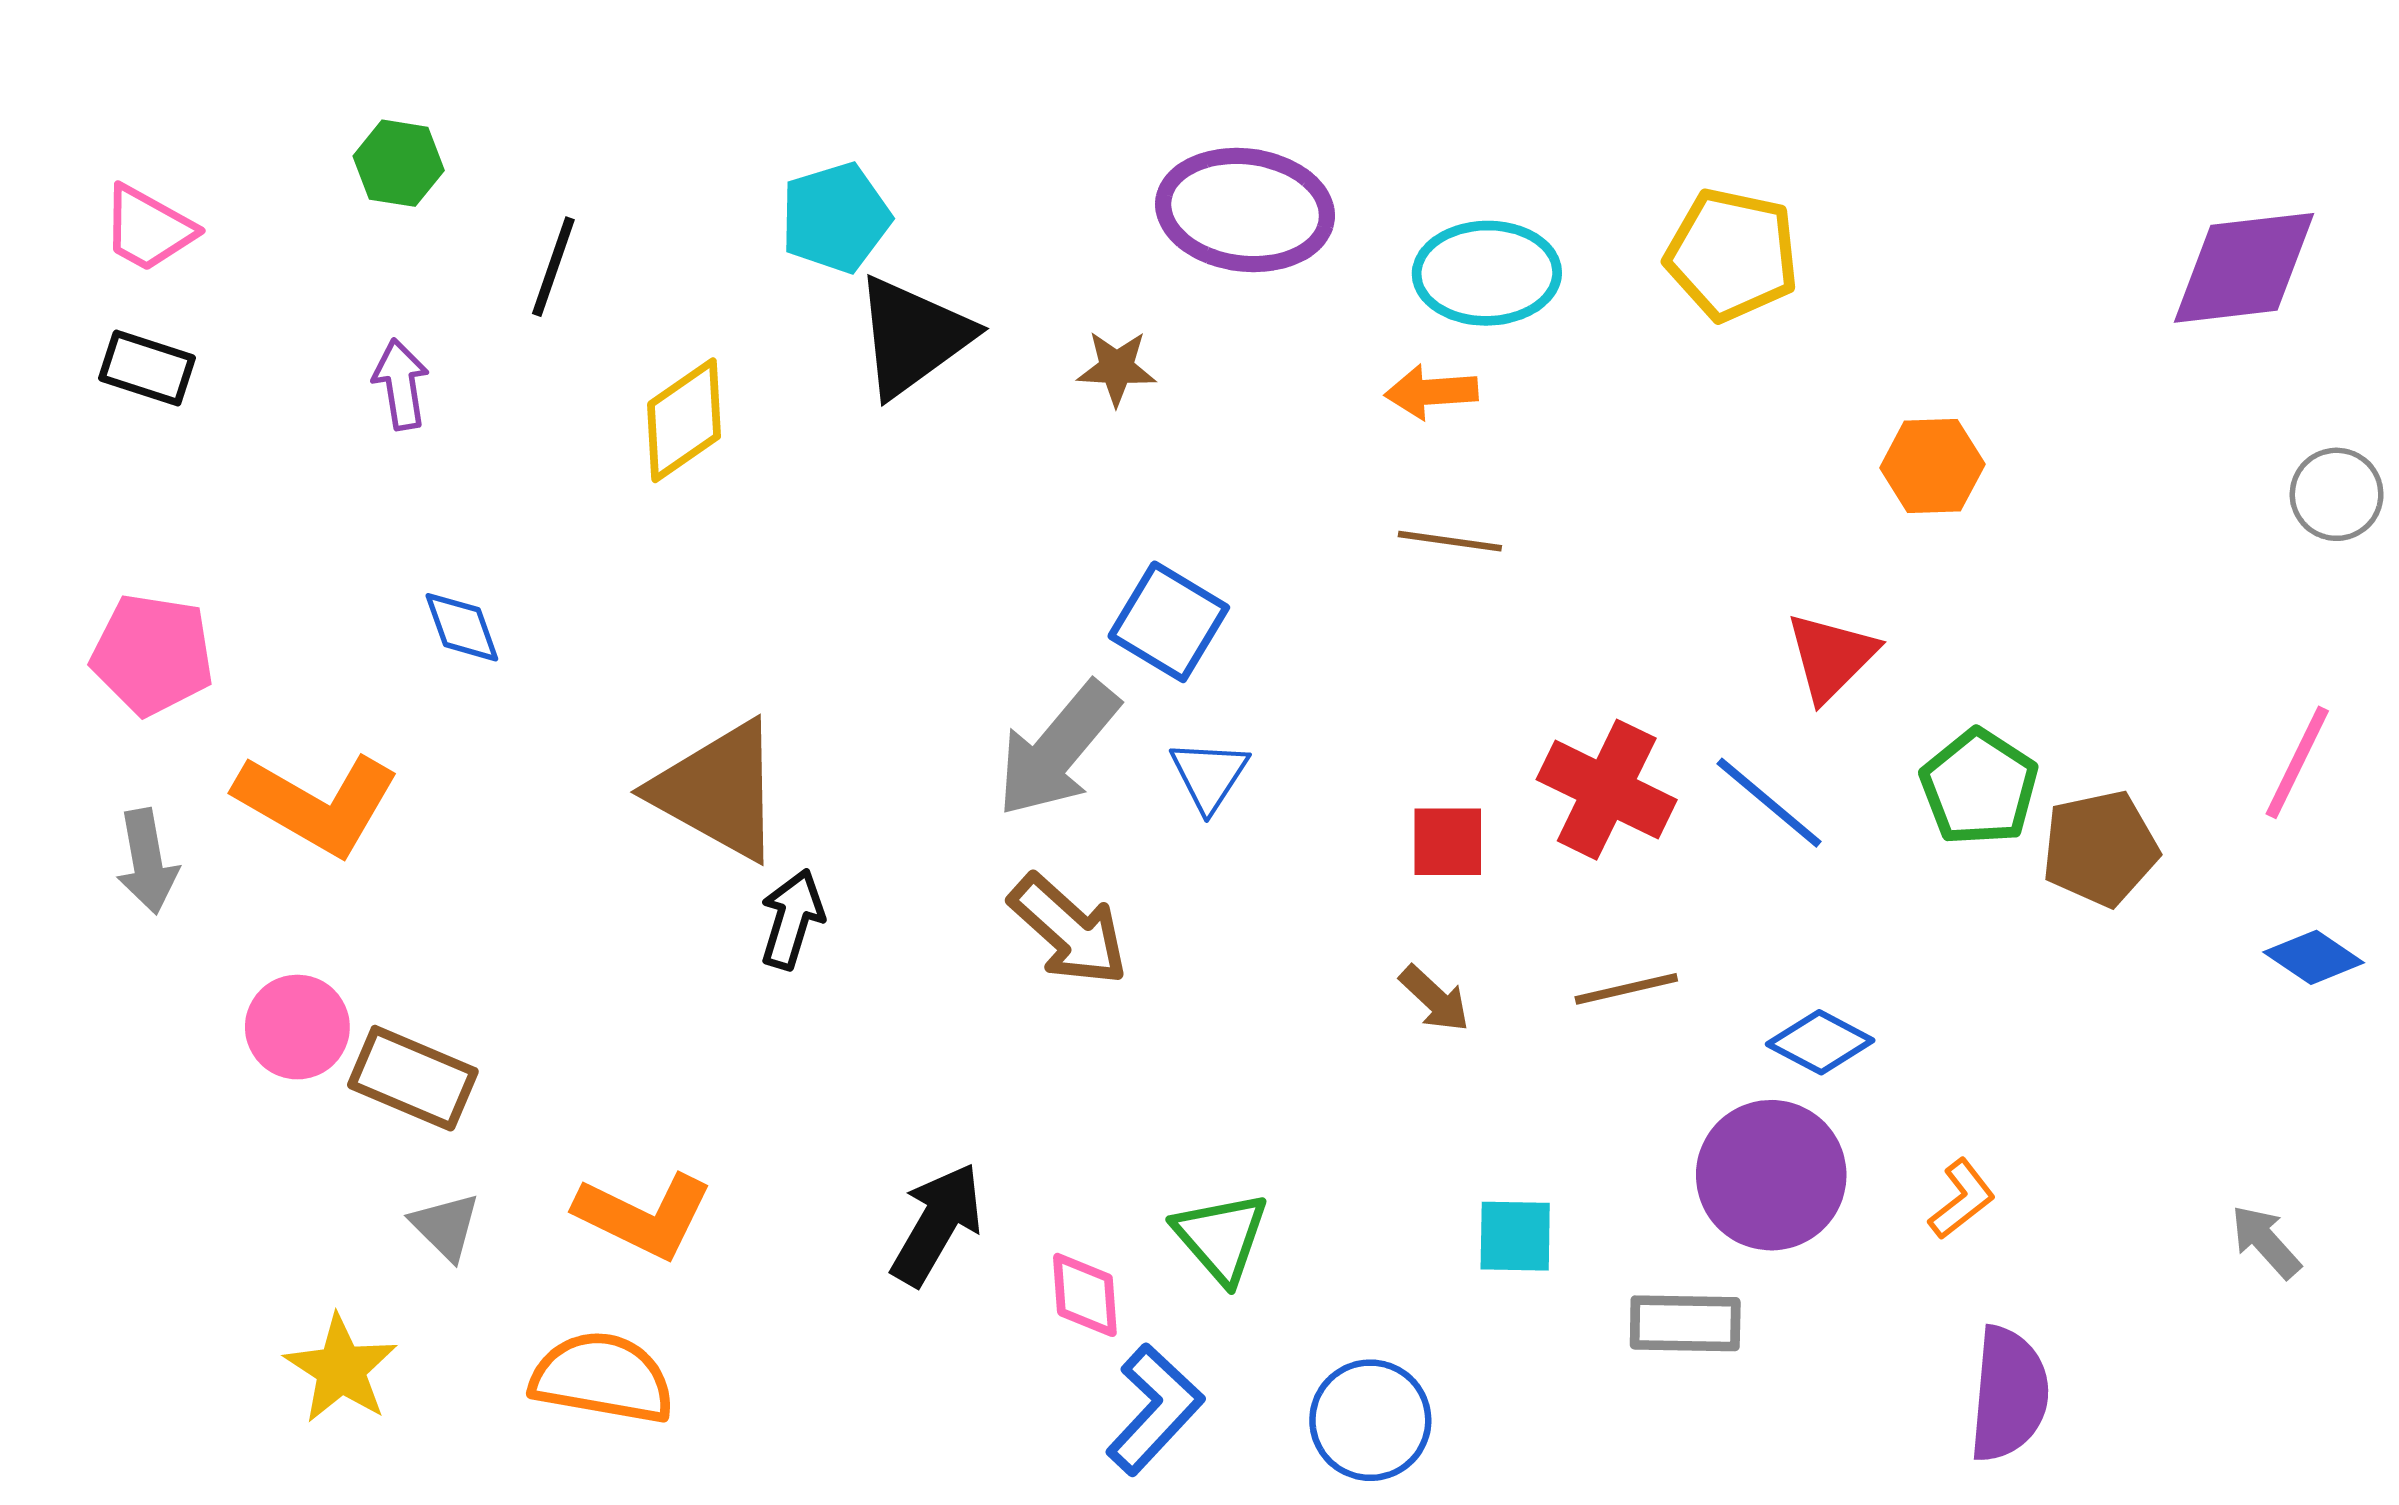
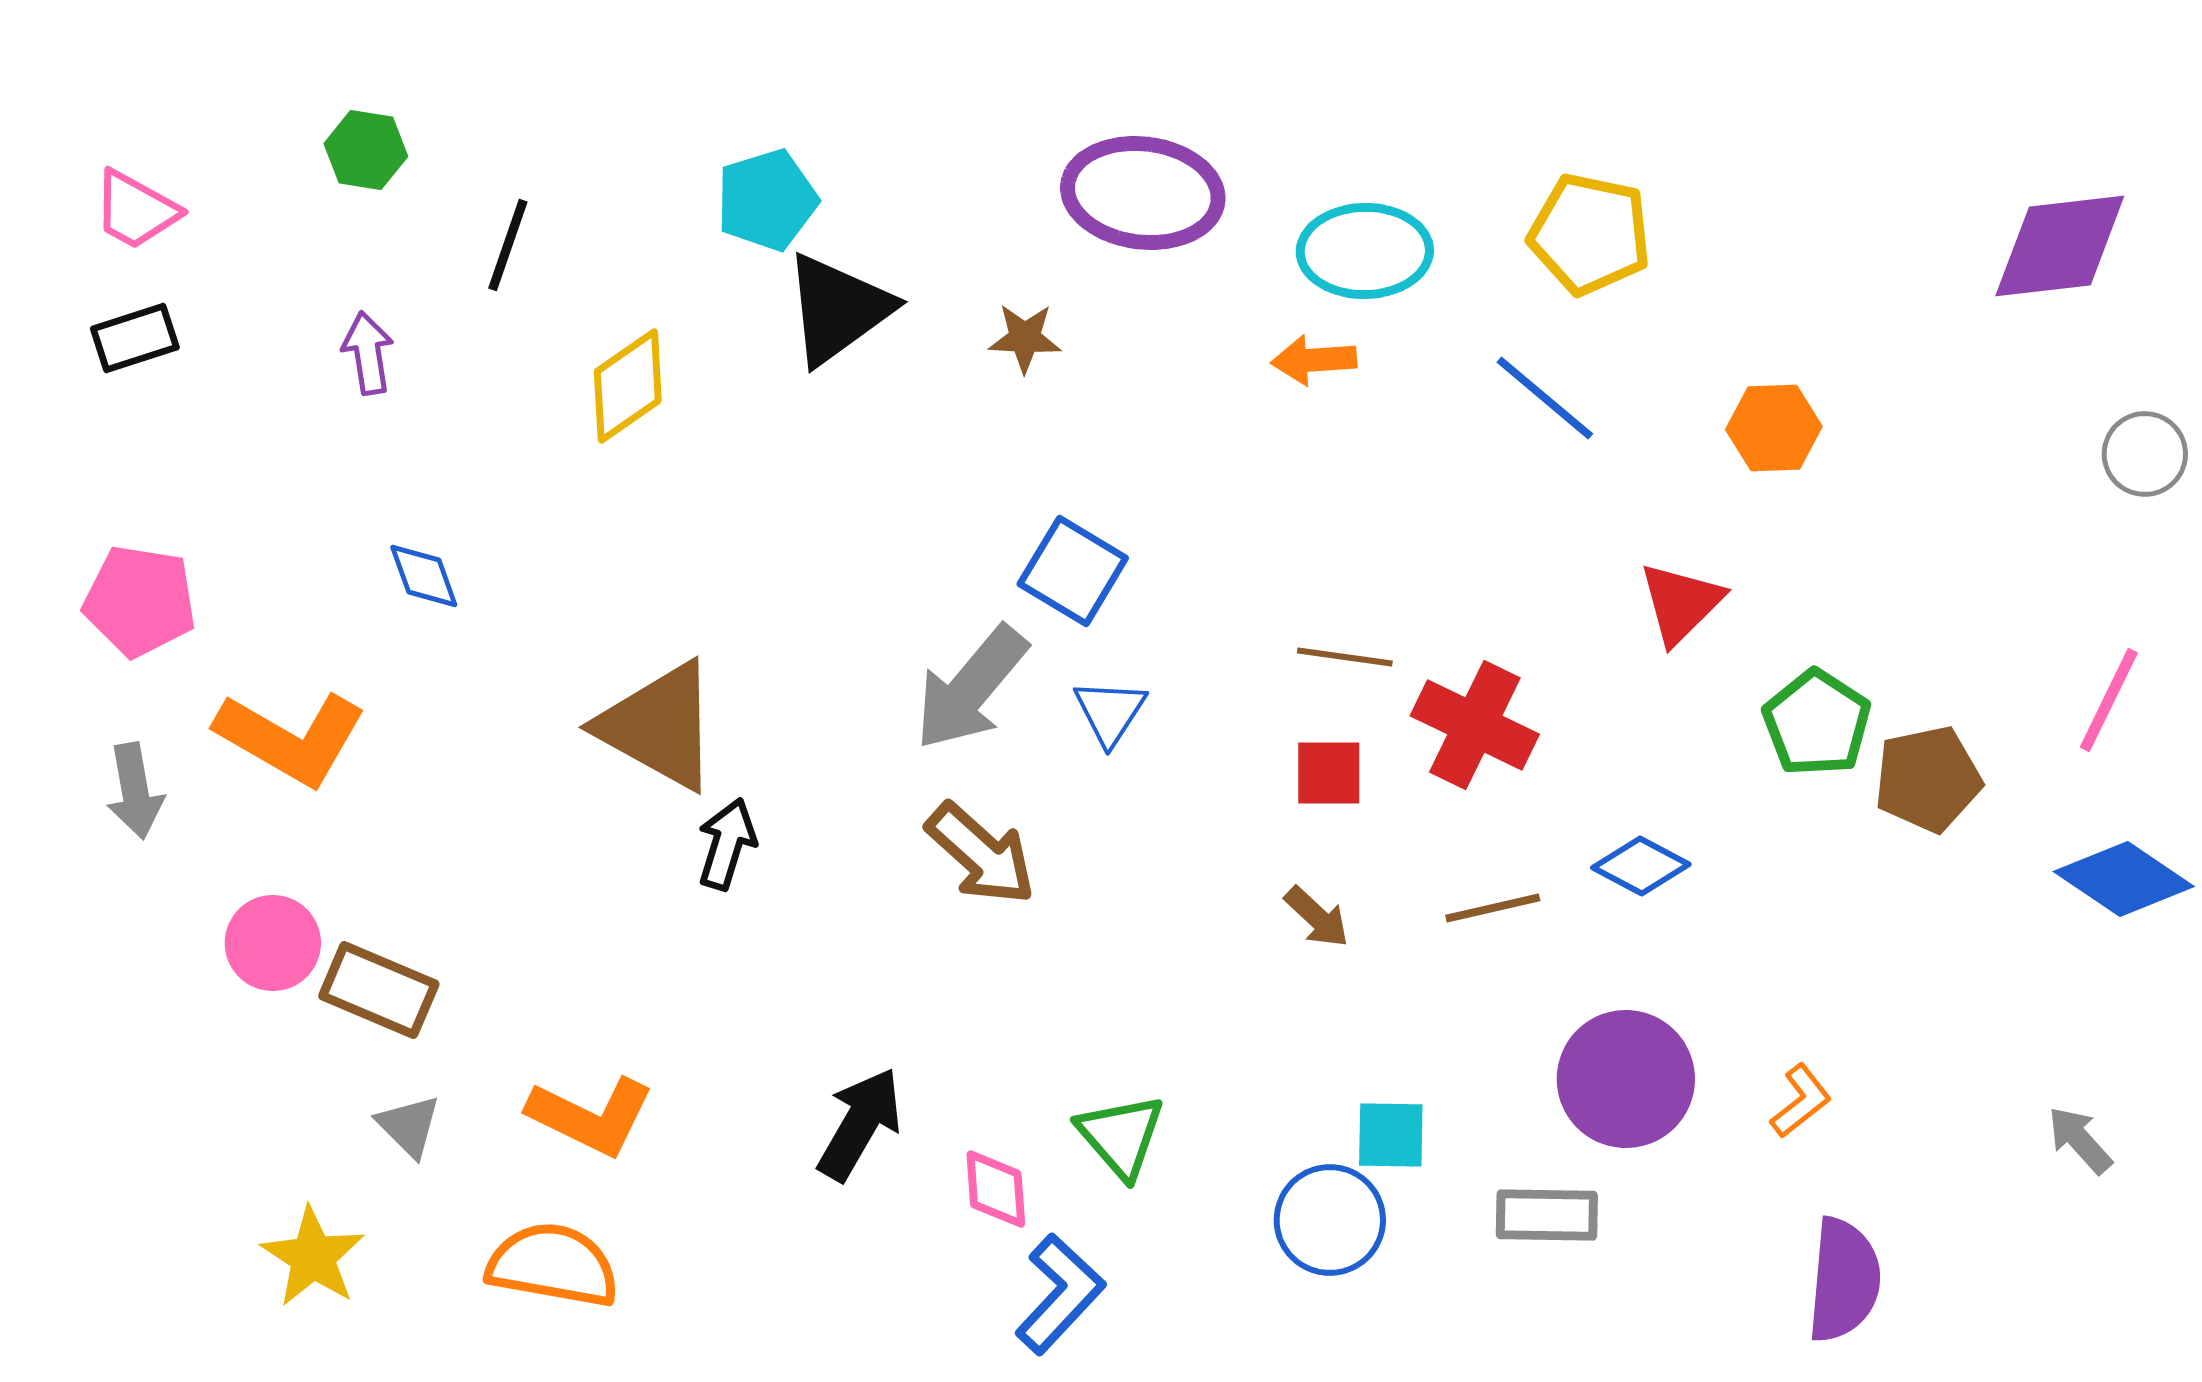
black rectangle: (147, 368) -> (135, 338), turned -36
brown line: (1450, 541) -> (1345, 657), moved
blue line: (1769, 803) -> (1545, 398), moved
blue diamond: (2314, 957) -> (2124, 879), size x1.5
blue diamond: (1820, 1042) -> (1641, 866), moved
blue circle: (1370, 1420) -> (1330, 1220), moved

